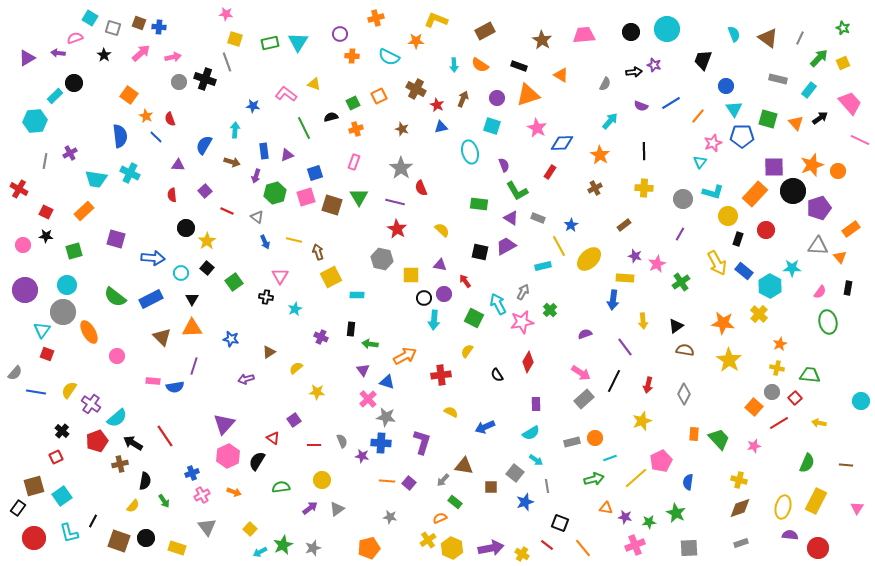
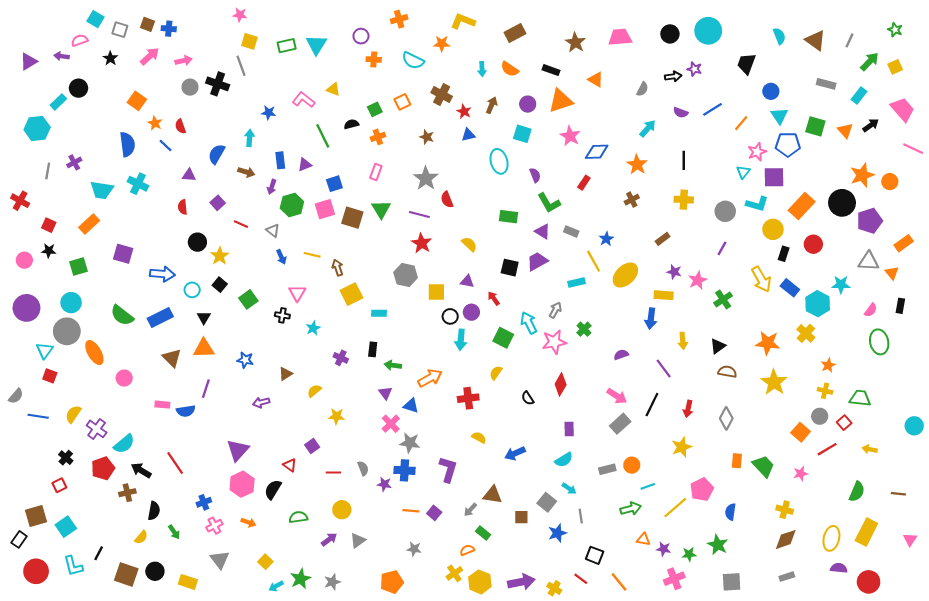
purple square: (774, 167) -> (774, 177), moved

